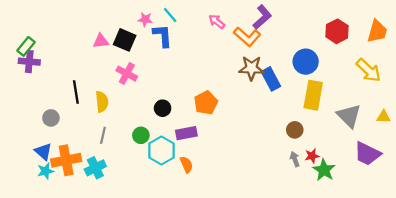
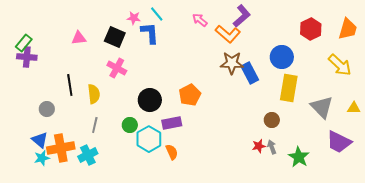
pink triangle: (101, 41) -> (79, 38), moved
black circle: (163, 108) -> (150, 100), size x1.5
red star: (312, 156) -> (259, 146), moved

